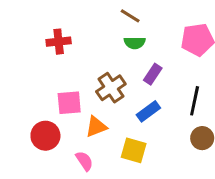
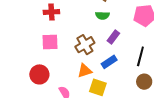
pink square: (69, 103) -> (50, 42), moved
orange triangle: (96, 127) -> (85, 71), moved

